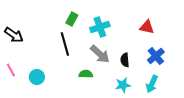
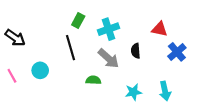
blue cross: (156, 56) -> (177, 52), moved
black semicircle: (125, 60) -> (136, 51), moved
cyan circle: (37, 77) -> (40, 70), moved
cyan arrow: (152, 84) -> (165, 91), turned -36

